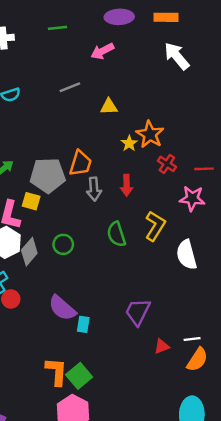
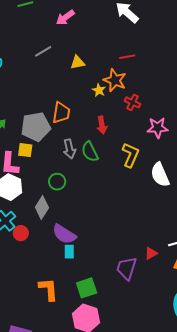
red line: (204, 169) -> (127, 57), moved
gray arrow: (94, 189) -> (69, 149), moved
green semicircle: (116, 234) -> (90, 152), moved
gray diamond: (29, 252) -> (42, 208), moved
purple trapezoid: (138, 312) -> (127, 268), moved
cyan rectangle: (83, 324) -> (69, 252), moved
orange L-shape: (56, 371) -> (48, 289), moved
green square: (79, 376) -> (87, 288), turned 30

